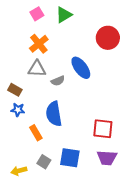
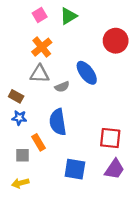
purple trapezoid: (107, 158) -> (115, 169), turned -60
gray square: (44, 162) -> (22, 155), moved, turned -32

